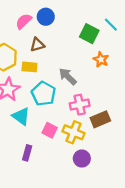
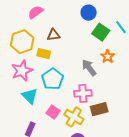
blue circle: (46, 17) -> (89, 13), moved
pink semicircle: (24, 21) -> (35, 12), moved
gray arrow: (68, 76) -> (89, 68), moved

